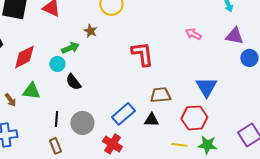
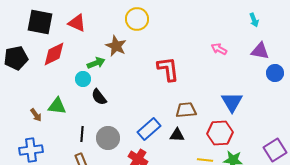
brown star: (90, 31) -> (116, 46), size x1.5
red diamond: (24, 57) -> (54, 54), moved

